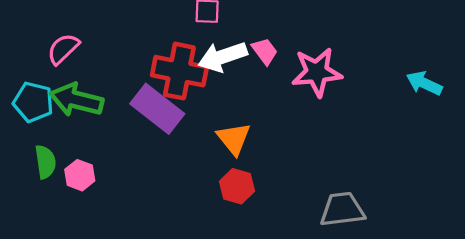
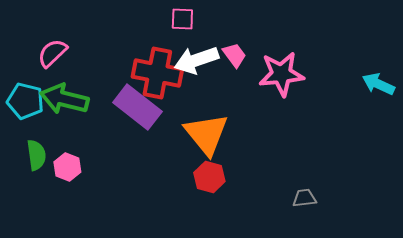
orange triangle: (234, 139) -> (206, 134), size x1.4
gray trapezoid: (342, 210) -> (304, 198), size x0.6

